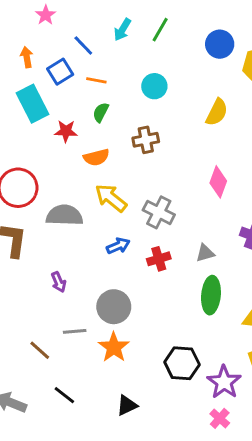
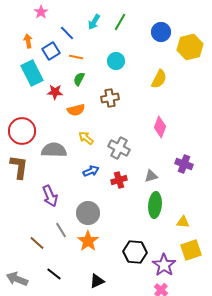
yellow arrow: (111, 198) -> (86, 138), size x0.7
purple arrow: (59, 282) -> (50, 196), size x1.5
gray line: (75, 331) -> (61, 230), turned 63

